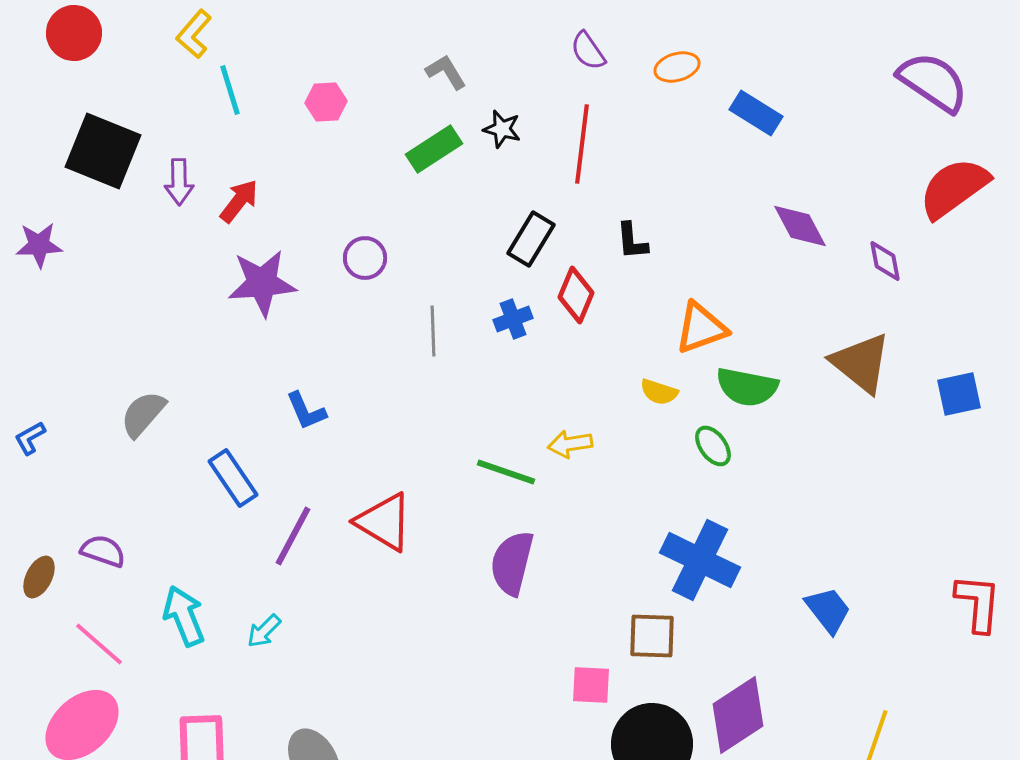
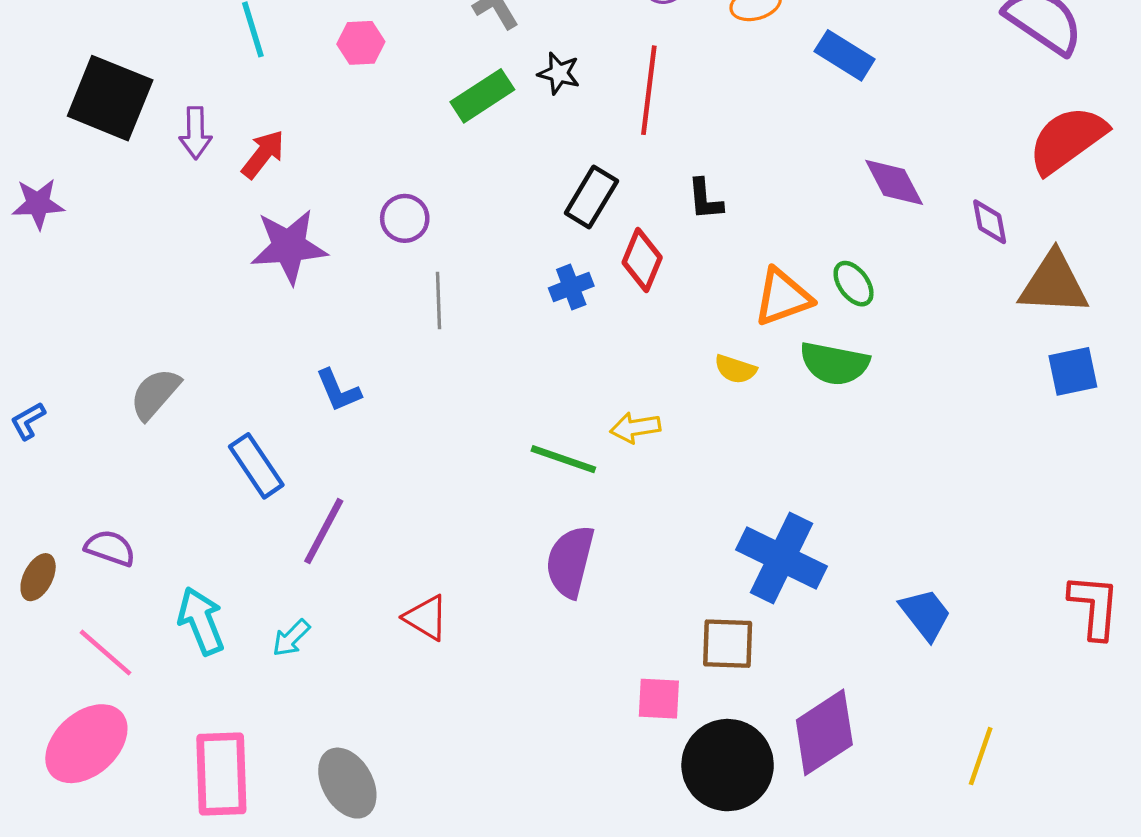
gray line: (433, 331) -> (438, 300), moved
brown triangle: (861, 363) -> (1054, 284), moved, turned -36
green ellipse: (713, 446) -> (854, 284), moved
red triangle: (384, 522) -> (426, 618), moved, size x0.7

